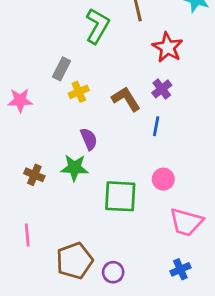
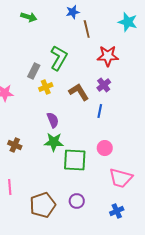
green L-shape: (97, 26) -> (59, 58), moved
red star: (168, 47) -> (108, 56), turned -30
green star: (74, 168) -> (54, 142), moved
purple circle: (113, 272) -> (77, 201), moved

